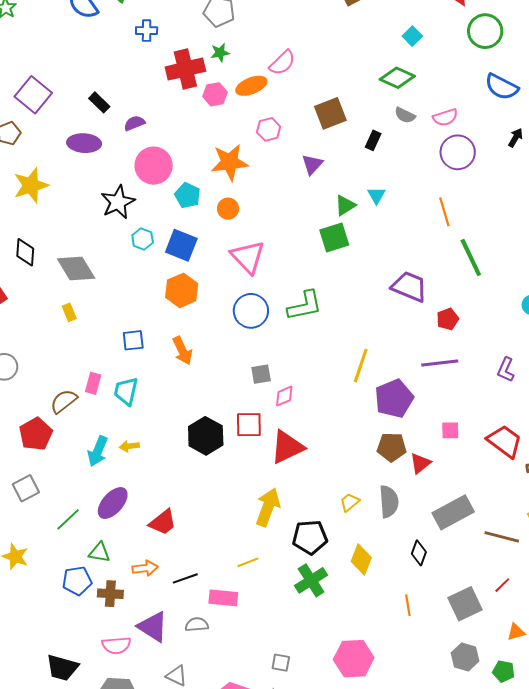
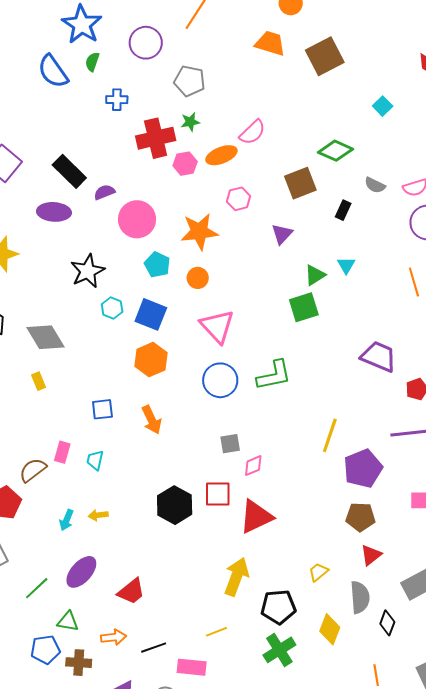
green diamond: (397, 78) -> (336, 151), moved
black rectangle: (99, 102) -> (69, 171), size x1.6
pink circle: (154, 166) -> (137, 219), moved
cyan trapezoid: (126, 391) -> (95, 460), size x0.7
cyan arrow: (98, 451) -> (66, 520), size x0.7
red triangle: (420, 463) -> (371, 555), moved
gray semicircle: (389, 502) -> (360, 597), moved

